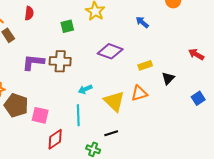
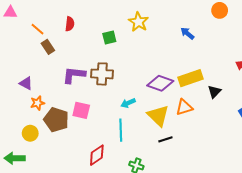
purple diamond: (110, 51) -> (160, 83), moved
yellow rectangle: (145, 65) -> (190, 78), size x1.6
pink square: (40, 115) -> (81, 110), moved
black line: (111, 133) -> (165, 139), moved

